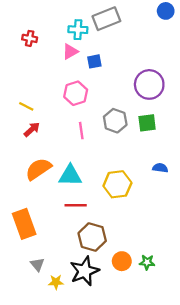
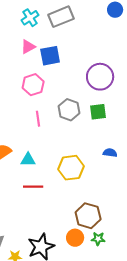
cyan cross: (78, 30) -> (30, 18), moved, turned -36
blue square: (94, 61) -> (50, 56), size x1.5
cyan triangle: (70, 176) -> (28, 160), size x0.7
brown hexagon: (92, 237) -> (88, 216), moved

